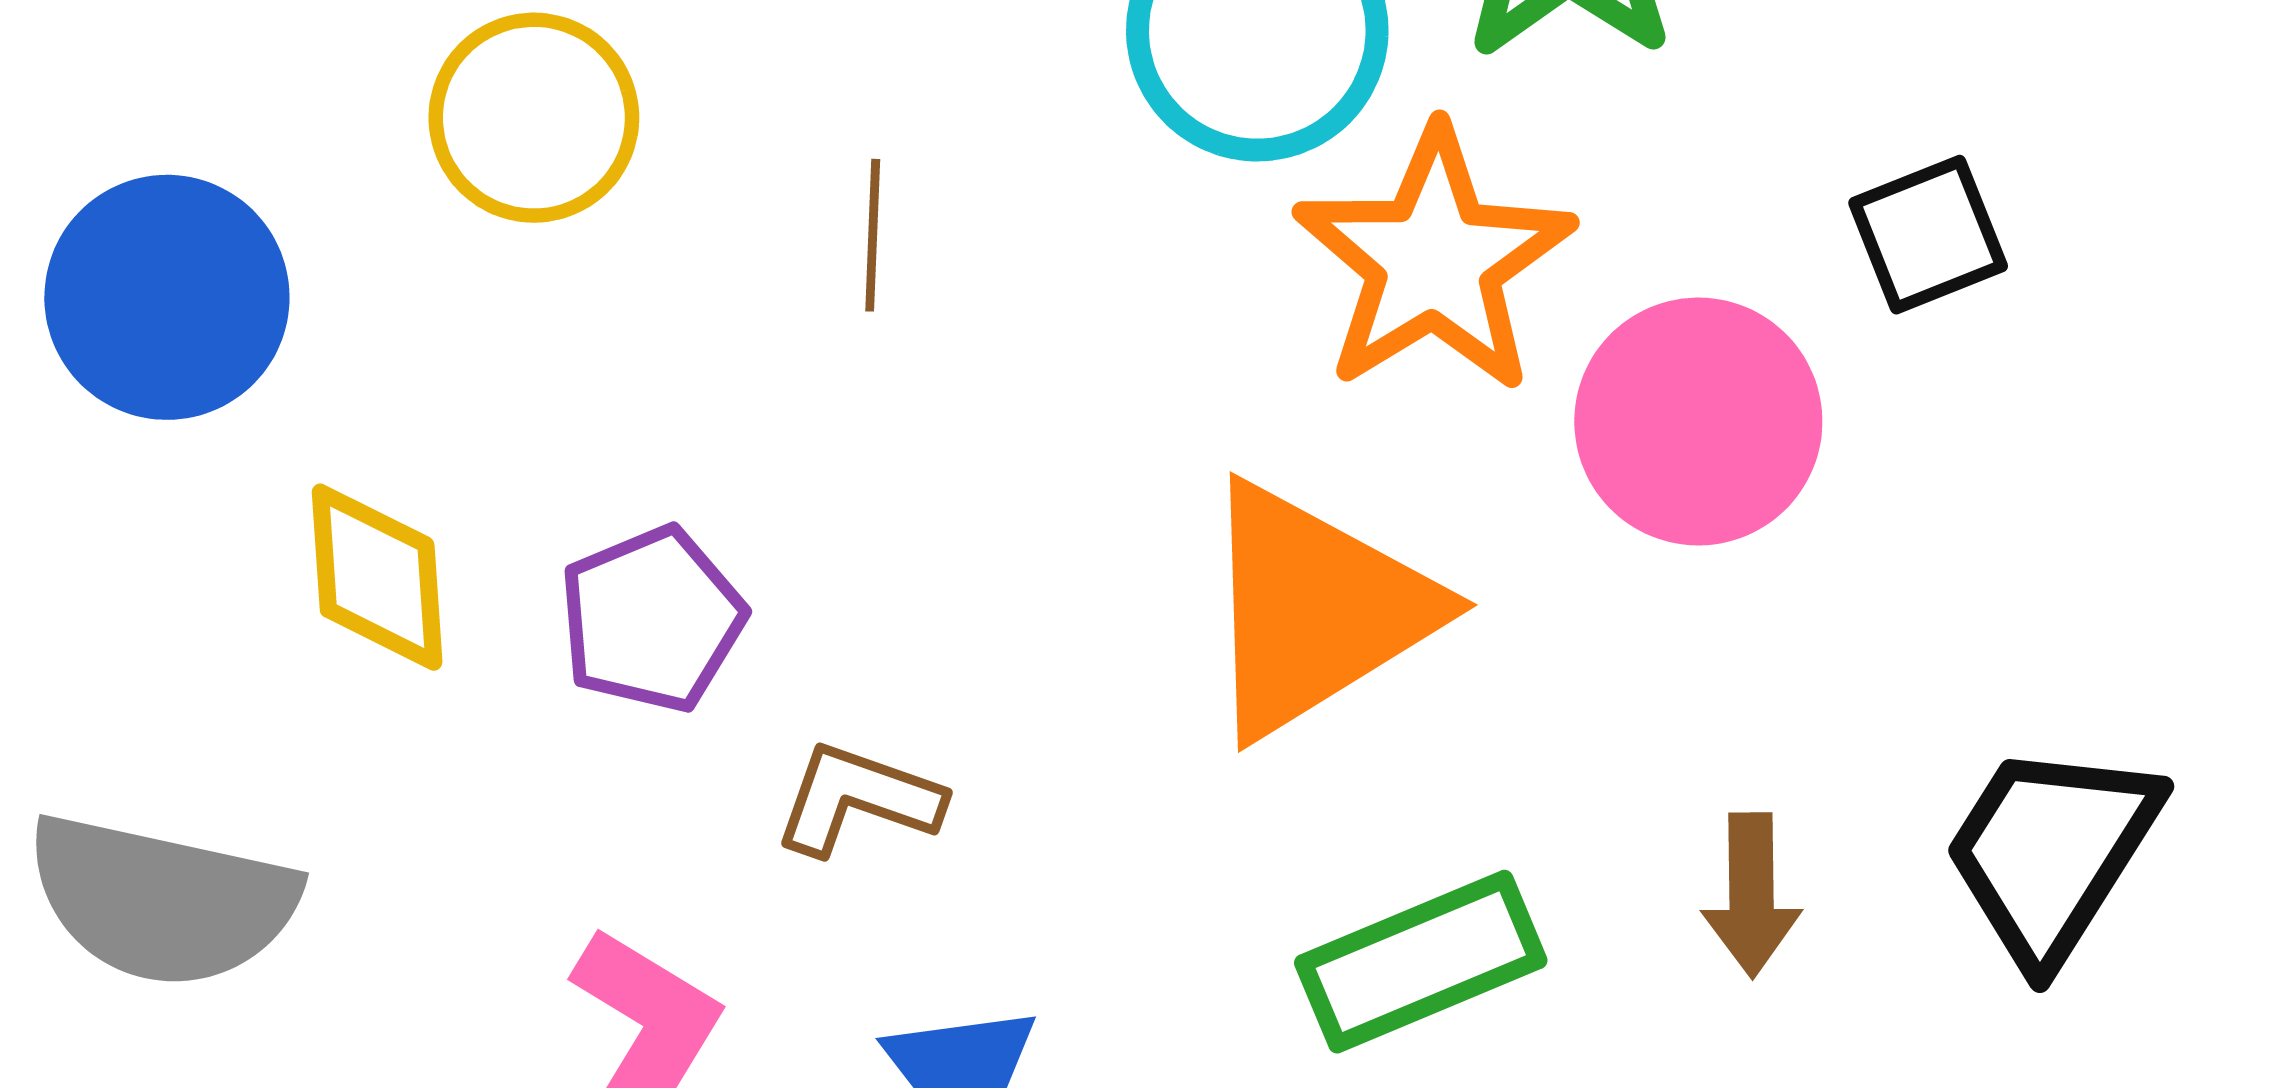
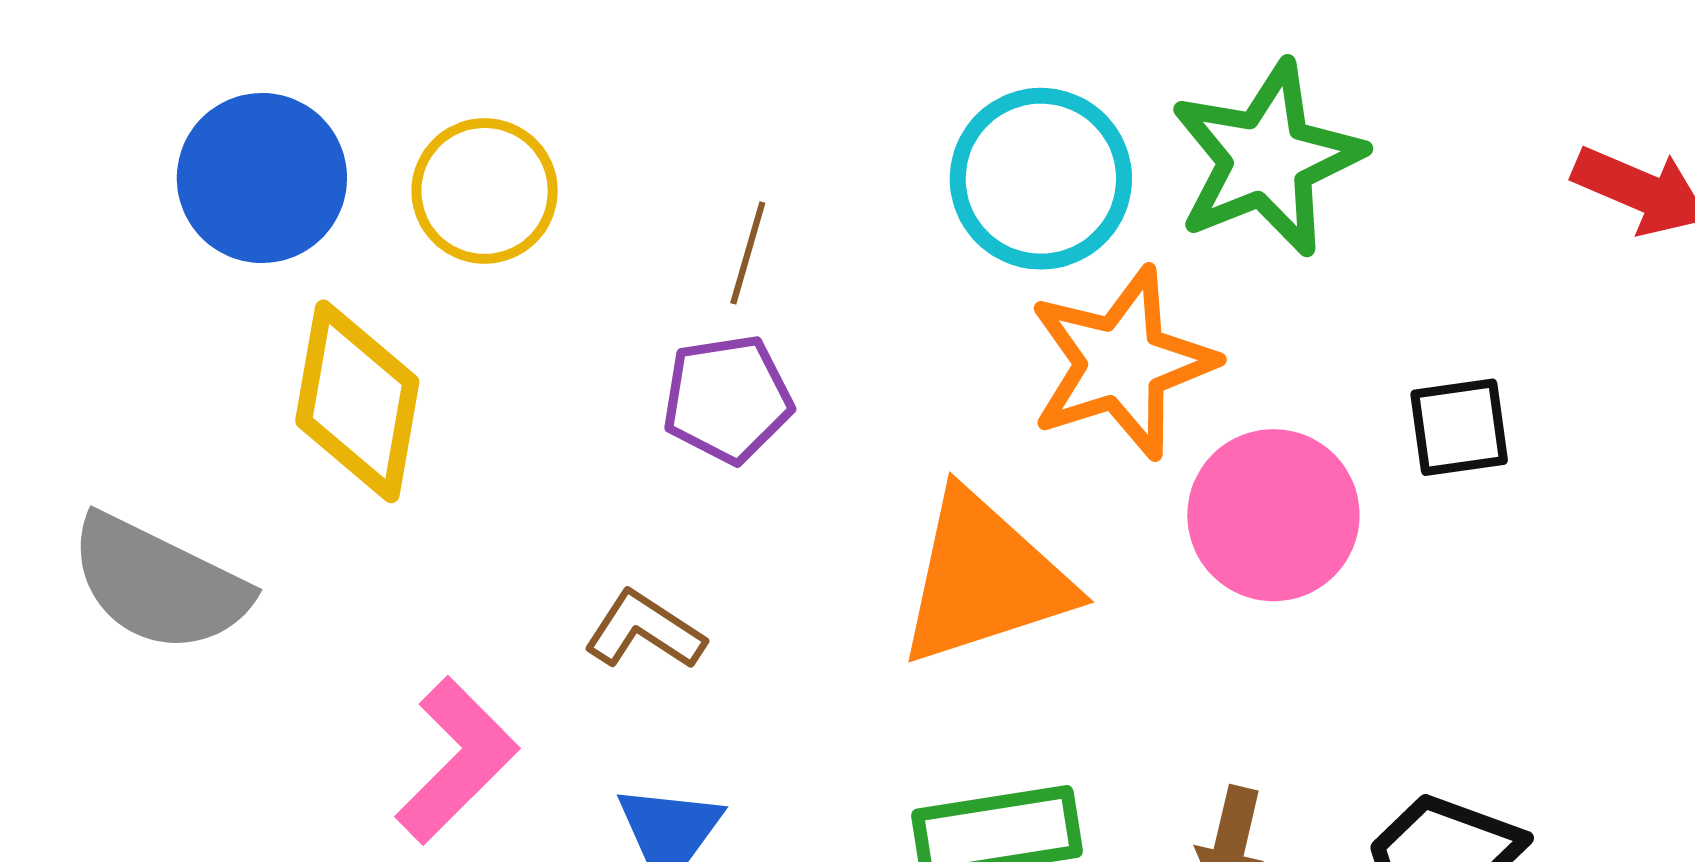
yellow circle: (534, 118) -> (485, 191), moved
yellow diamond: (377, 577) -> (357, 401), size x1.4
purple pentagon: (652, 619) -> (727, 399), moved

